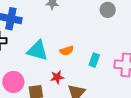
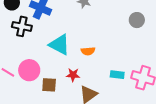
cyan rectangle: (94, 60) -> (117, 75), moved, turned 64

